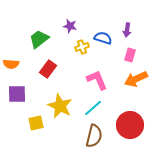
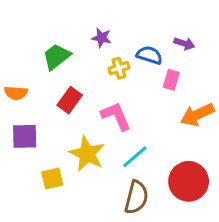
purple arrow: (127, 30) -> (184, 44), turned -80
pink rectangle: (130, 55) -> (171, 80), moved
pink L-shape: (97, 80) -> (116, 116), moved

